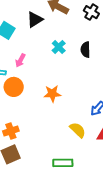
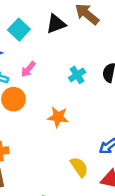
cyan cross: (59, 47) -> (77, 75), moved

